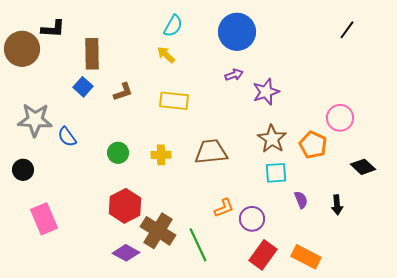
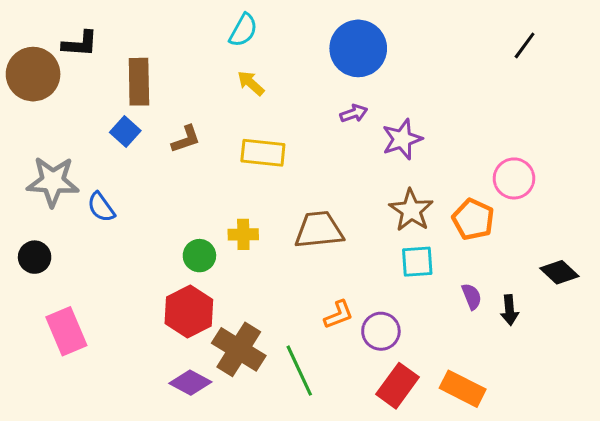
cyan semicircle: (173, 26) -> (243, 30), moved
green circle: (118, 153) -> (199, 256), moved
black diamond: (363, 167) -> (559, 272), moved
purple semicircle: (301, 200) -> (472, 296), moved

